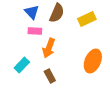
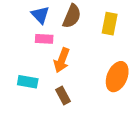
yellow rectangle: (87, 19) -> (110, 24), turned -54
cyan rectangle: (22, 65) -> (28, 82), turned 56

